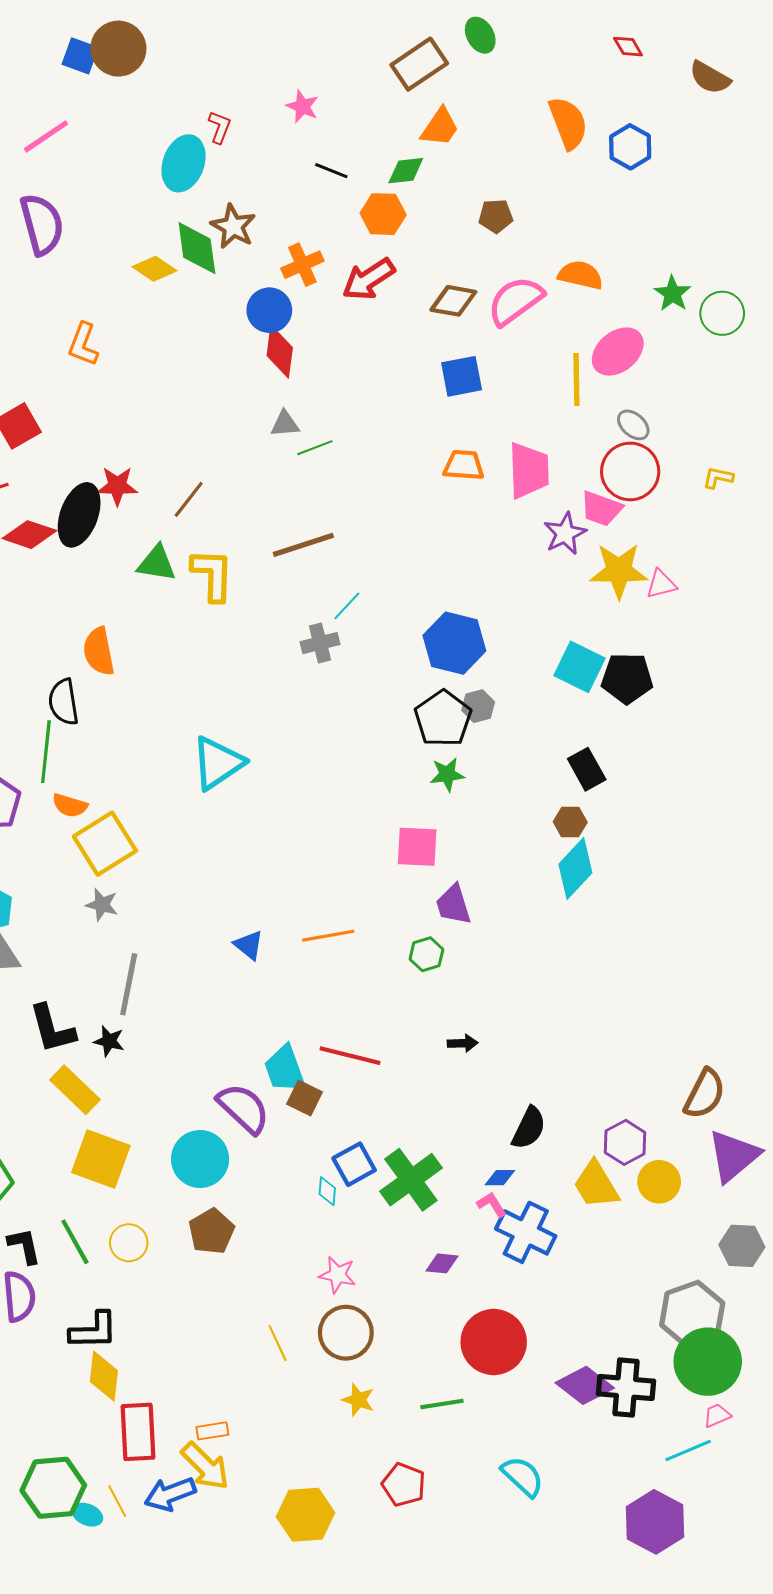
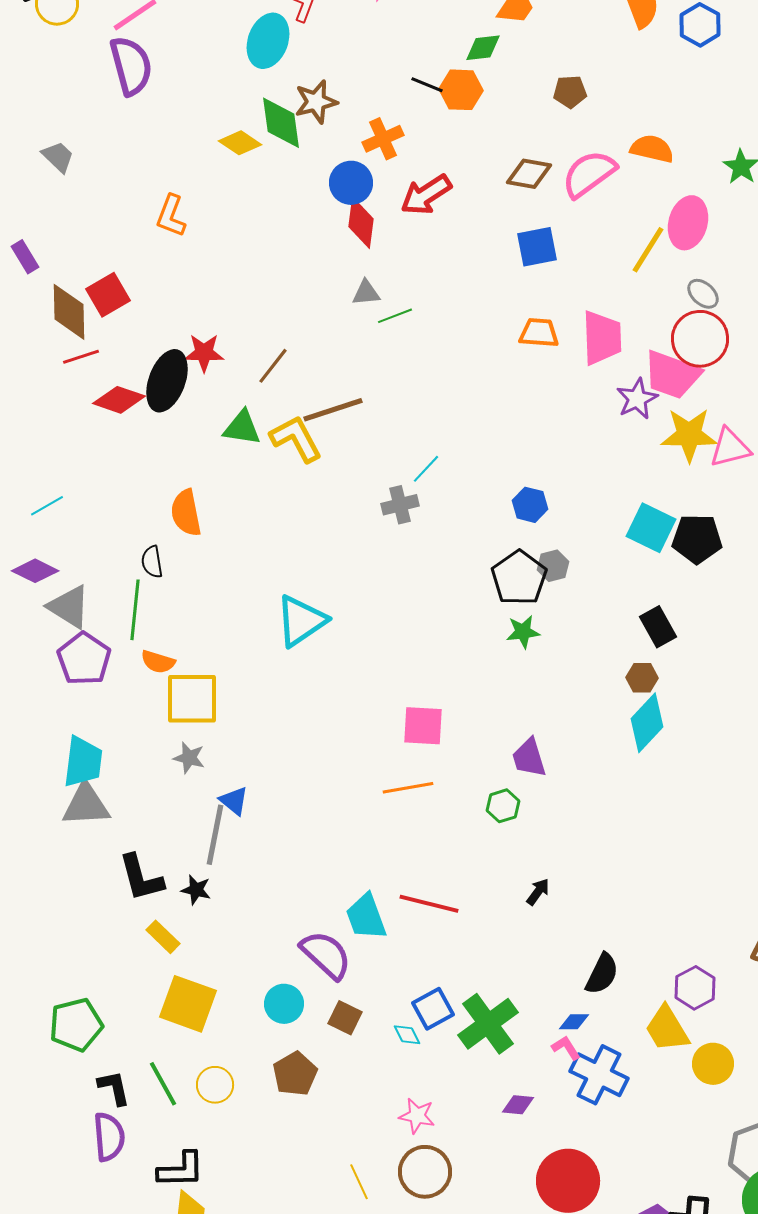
black line: (331, 171) -> (427, 85), moved
purple semicircle: (42, 224) -> (131, 66), moved
brown star: (233, 226) -> (316, 102), turned 30
red arrow: (369, 279) -> (426, 195), moved
pink ellipse: (618, 352) -> (688, 223), turned -36
yellow line: (576, 379) -> (648, 250), turned 33
pink trapezoid: (601, 509) -> (672, 375), size x1.4
brown line: (303, 545) -> (333, 410), moved
yellow L-shape: (212, 575) -> (296, 439), turned -30
pink triangle: (661, 584) -> (730, 448), size x1.4
blue hexagon: (454, 643) -> (530, 505), size x0.6
black semicircle: (64, 702) -> (152, 562), size x0.7
yellow square: (105, 844) -> (192, 699), turned 32
pink square: (417, 847) -> (423, 726), moved
blue triangle: (249, 945) -> (234, 801), moved
black arrow: (463, 1043) -> (538, 892), turned -52
yellow rectangle: (75, 1090) -> (163, 937), size x0.7
brown square: (304, 1098) -> (345, 1018), moved
cyan circle: (200, 1159) -> (284, 1004), size x0.7
yellow circle: (659, 1182) -> (713, 1064), moved
cyan diamond: (327, 1191) -> (407, 1035), turned -32

